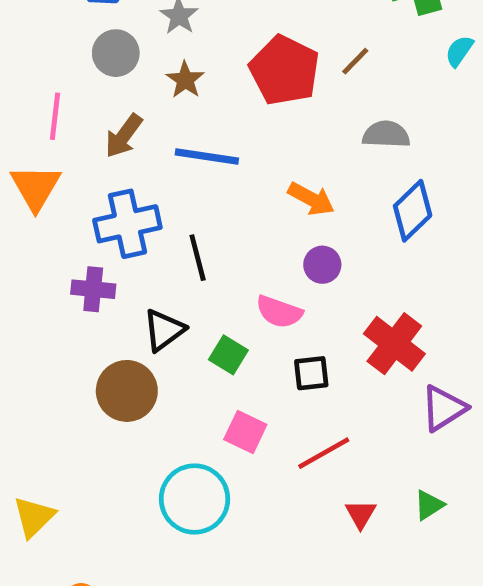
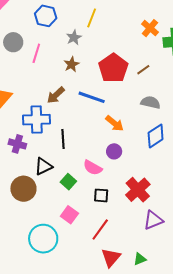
gray circle: (116, 53) -> (13, 42), moved
pink line: (55, 116) -> (36, 53), moved
brown arrow: (124, 136) -> (56, 95), moved
blue line: (207, 156) -> (92, 97), moved
red line: (324, 453) -> (100, 230), turned -35
red triangle: (361, 514) -> (111, 258), size x1.5

